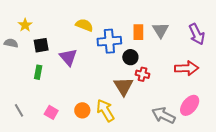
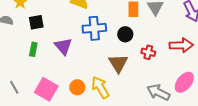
blue cross: (109, 41) -> (94, 28), moved
purple triangle: (68, 57) -> (63, 46), moved
red cross: (142, 74) -> (148, 52), moved
pink square: (51, 112) -> (46, 89), size x1.6

